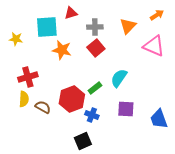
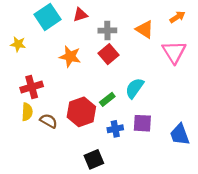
orange triangle: (128, 26) -> (145, 29), turned -42
cyan square: (47, 27) -> (47, 17), moved, turned -30
pink triangle: (154, 46) -> (174, 52), turned 35
blue cross: (92, 115) -> (115, 129), moved, turned -32

